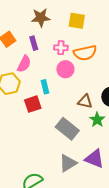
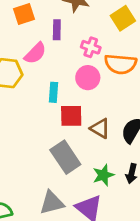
yellow square: (77, 21) -> (123, 18), turned 30
red square: (33, 104) -> (71, 116), moved
green star: (97, 120) -> (103, 175), moved

